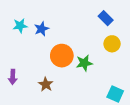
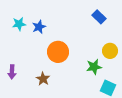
yellow circle: (112, 44) -> (110, 51), moved
green star: (84, 63) -> (94, 67), moved

